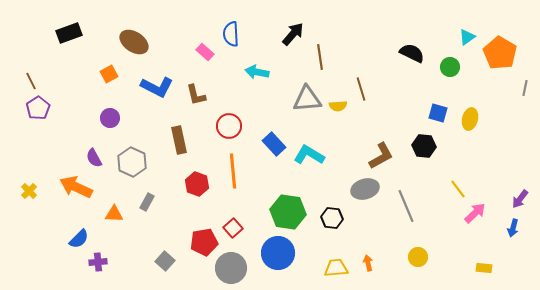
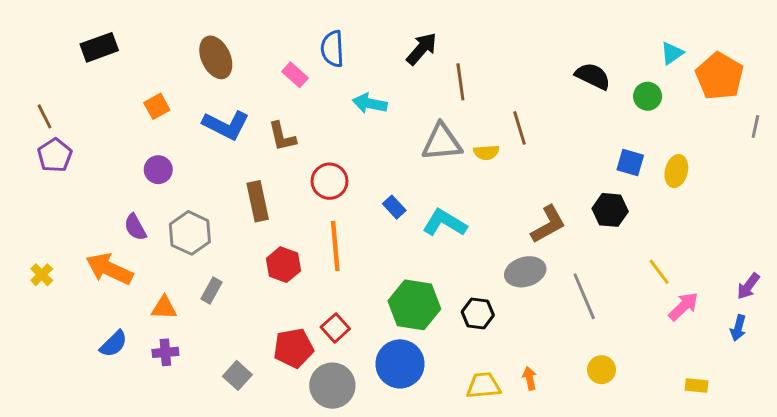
brown ellipse: (134, 42) -> (216, 57), moved, turned 32
blue rectangle: (274, 144) -> (394, 207), size x0.7
purple cross: (98, 262) -> (165, 352), moved

